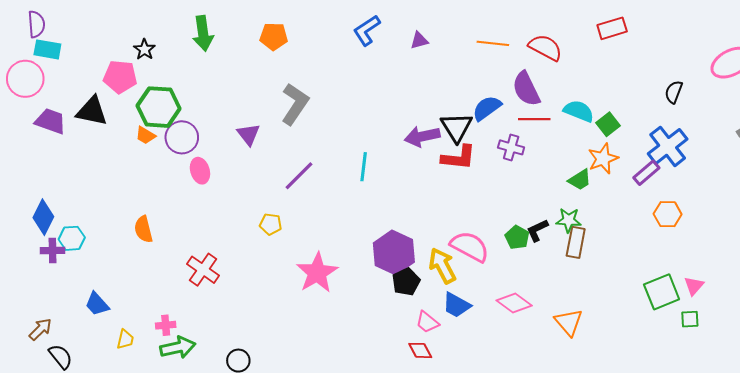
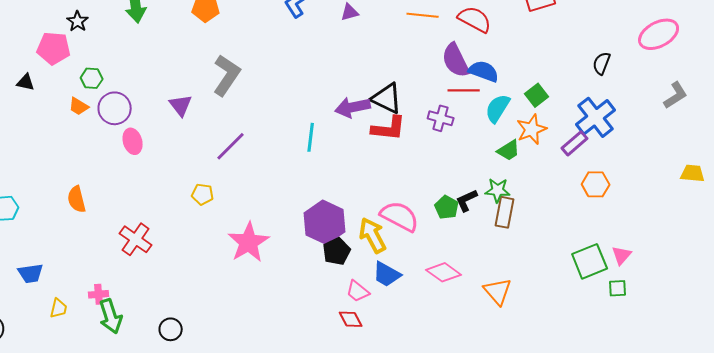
green hexagon: (159, 107) -> (92, 78), size x0.5
blue semicircle: (487, 108) -> (484, 71), moved, turned 56
black triangle: (92, 111) -> (26, 82), size x0.6
cyan semicircle: (579, 111) -> (498, 108), moved, turned -80
black triangle: (457, 127) -> (387, 98), turned -32
cyan line: (364, 167) -> (311, 137), moved
blue trapezoid: (97, 304) -> (31, 273), turned -56
green arrow: (178, 347) -> (111, 316), turned 84

